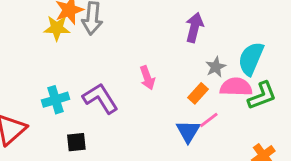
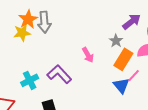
purple arrow: (194, 27) -> (132, 22), moved, turned 48
gray star: (216, 67) -> (116, 41), moved
orange rectangle: (198, 93) -> (123, 59), size x1.5

